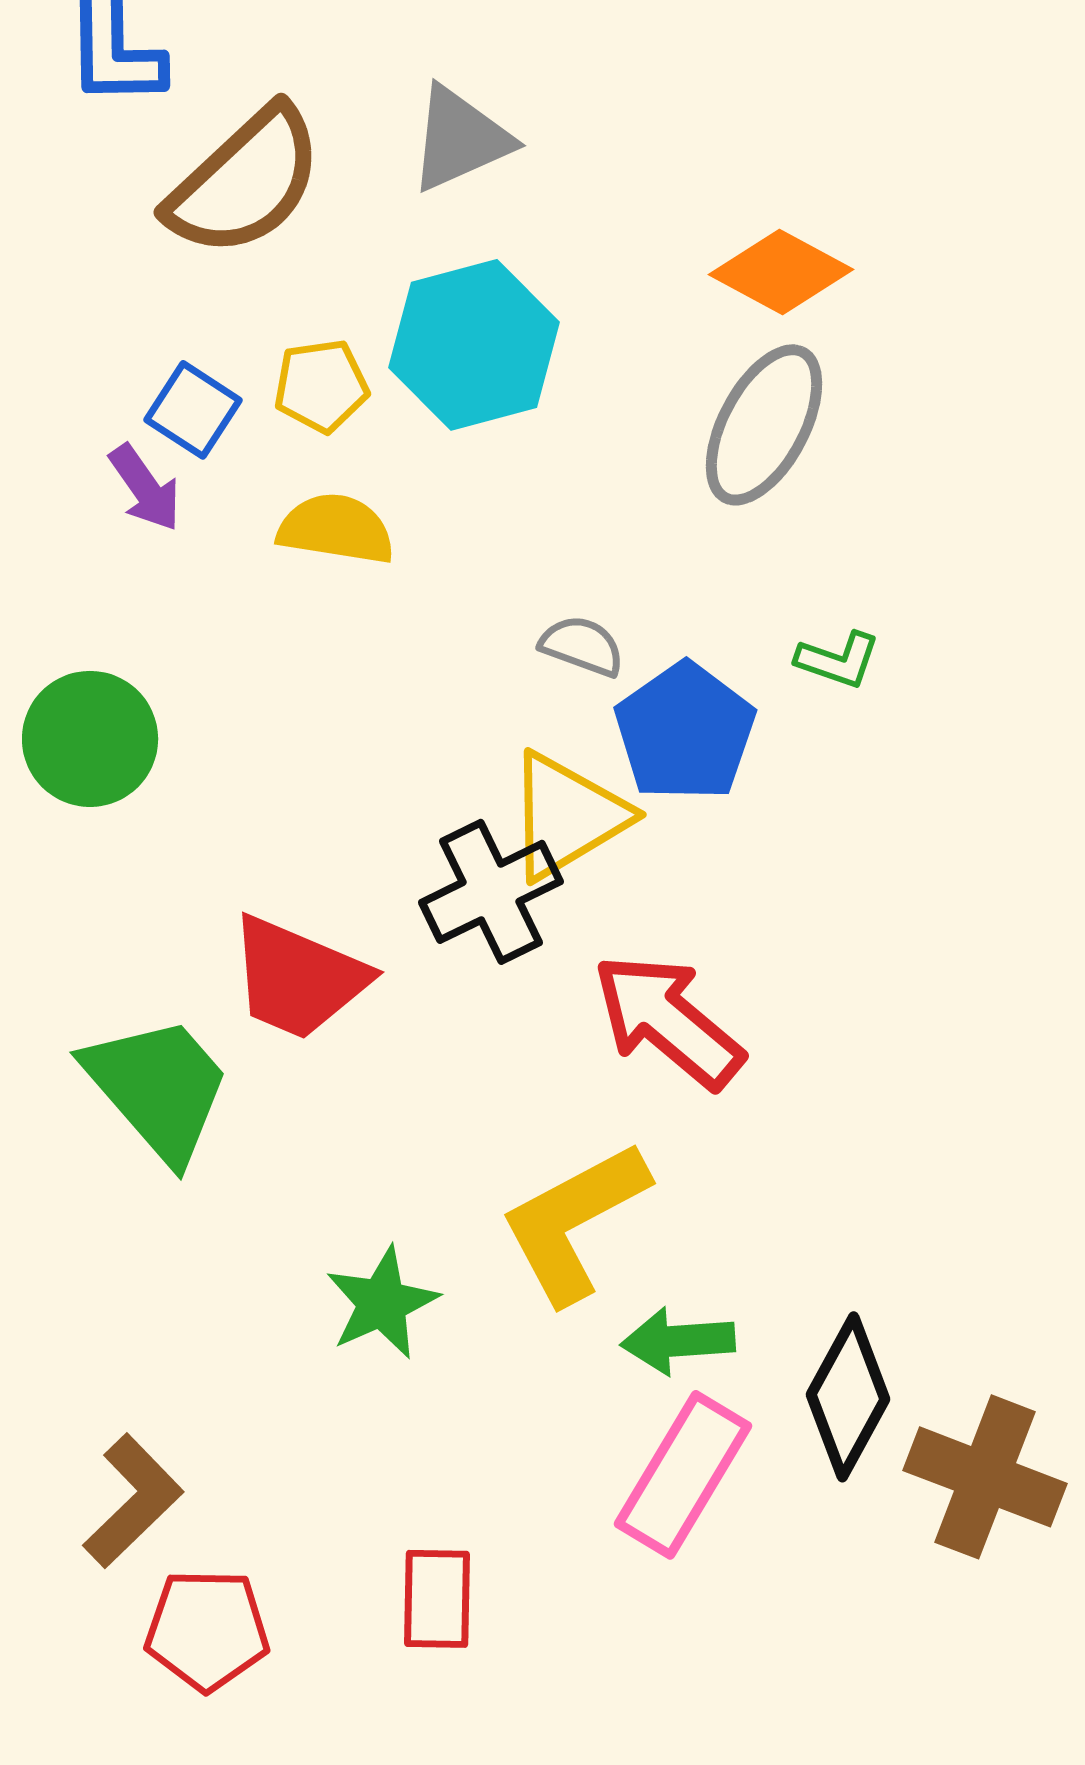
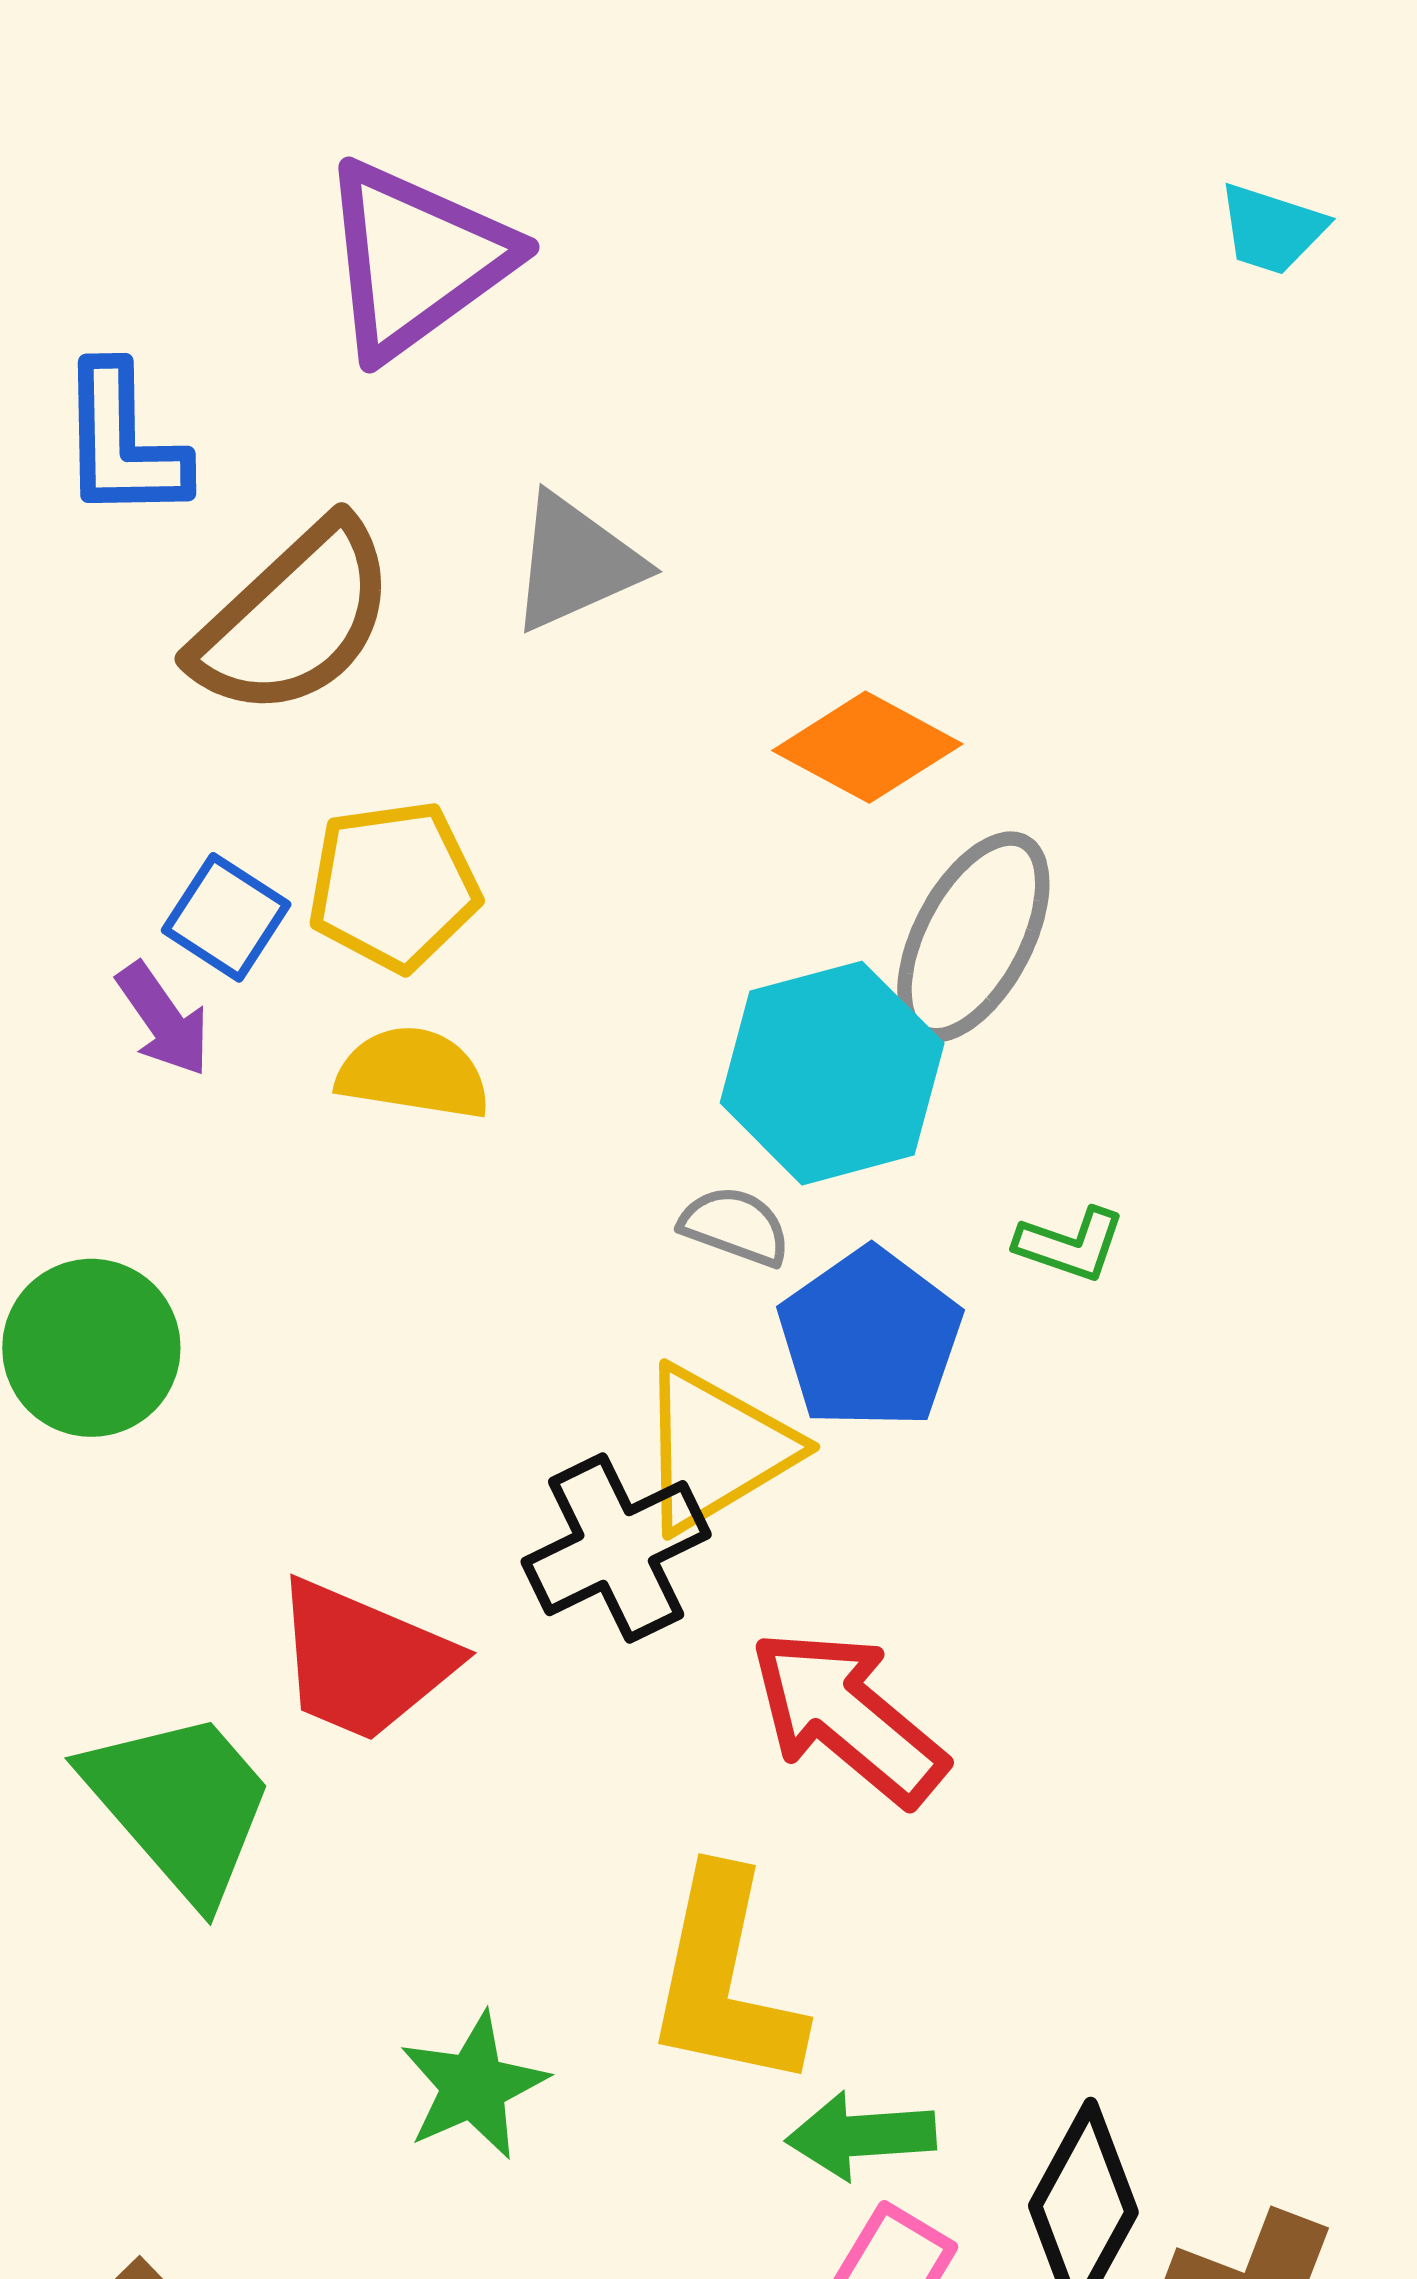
orange diamond: (781, 272) -> (867, 747), moved
cyan hexagon: (474, 345) -> (832, 1073), moved
yellow pentagon: (321, 386) -> (394, 886), size x1.4
yellow L-shape: (574, 1222) -> (725, 1980), turned -50

